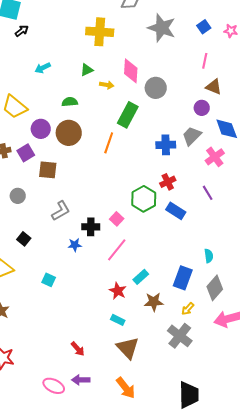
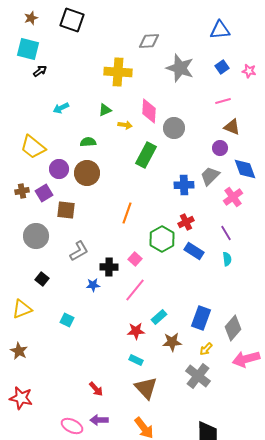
pink line: (205, 61) -> (223, 101), turned 63
orange line: (109, 143) -> (127, 213), moved
gray circle: (18, 196) -> (36, 236), size x1.6
cyan semicircle: (209, 256) -> (227, 259), moved
red star: (118, 291) -> (136, 331), turned -30

